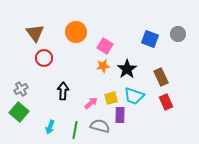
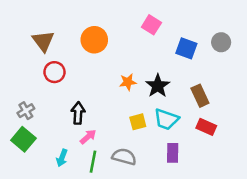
pink square: (105, 46) -> (151, 25), moved
red rectangle: (166, 102) -> (206, 127), turned -42
pink arrow: (91, 103) -> (88, 137), moved
purple rectangle: (120, 115) -> (173, 153), moved

